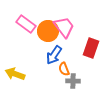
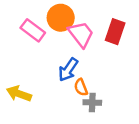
orange circle: (48, 31) -> (61, 18), moved
red rectangle: (91, 48) -> (115, 32), moved

